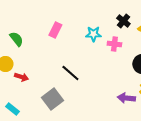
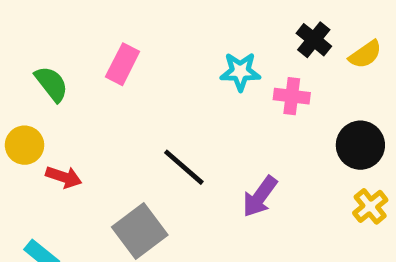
pink rectangle: (55, 30) -> (123, 64), moved
purple arrow: (126, 98) -> (260, 197), moved, turned -60

